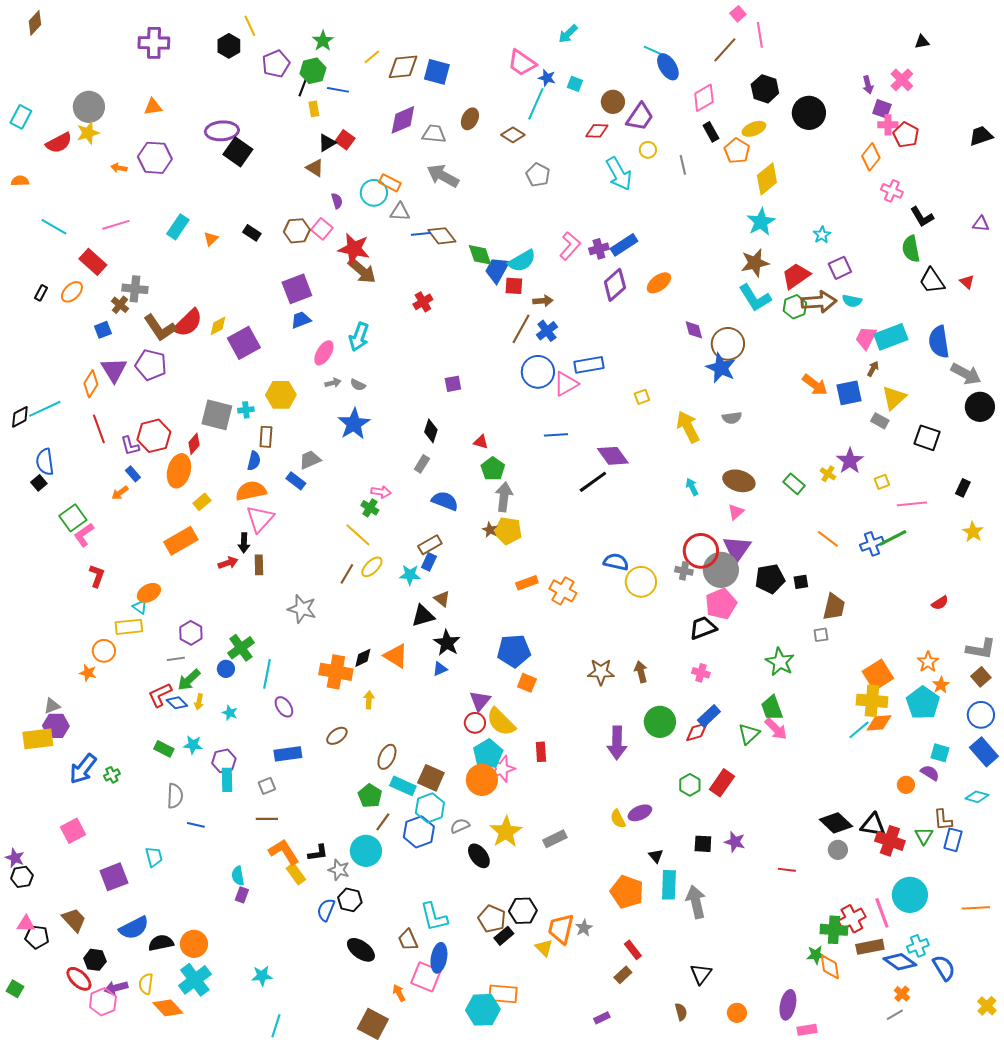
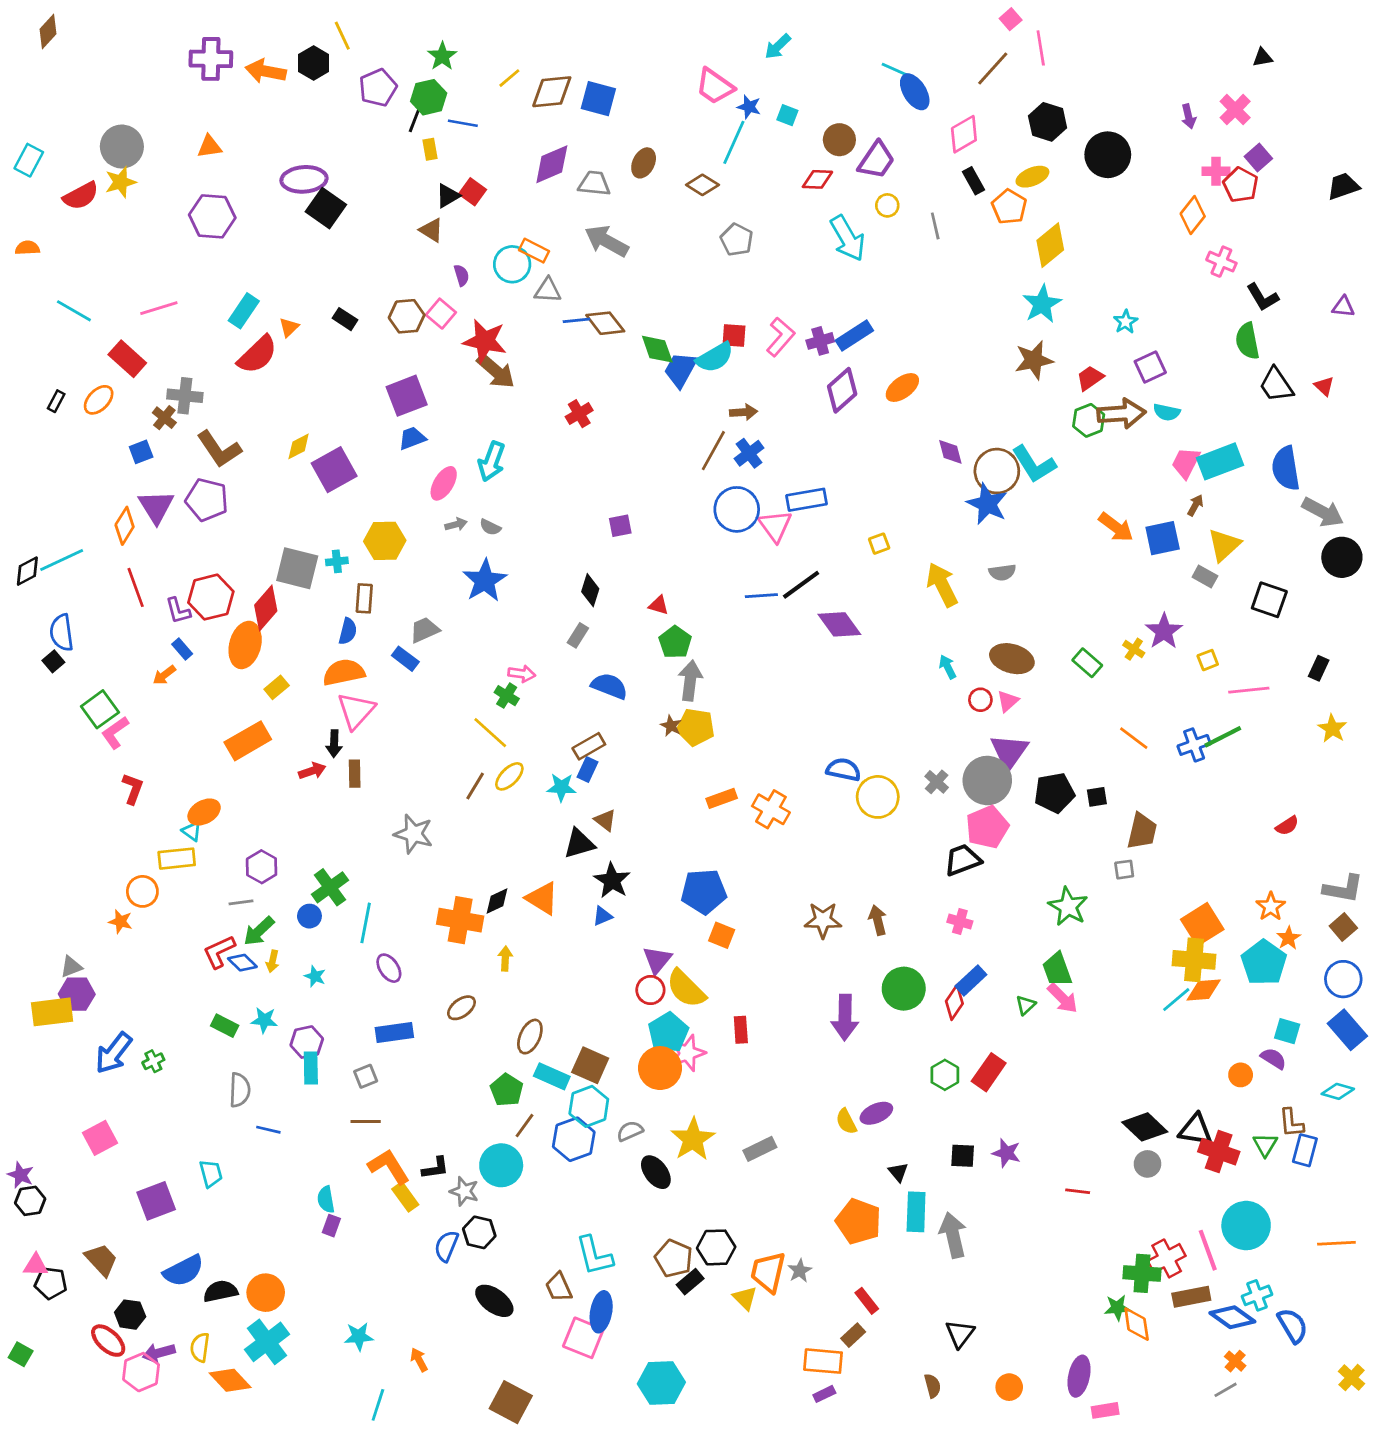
purple square: (882, 109) -> (1258, 157), moved, turned 30
orange arrow: (119, 168) -> (266, 71), moved, size x1.8
red trapezoid: (796, 276) -> (1090, 378), size x0.7
red square: (514, 286) -> (734, 335), moved
cyan L-shape: (755, 298) -> (1034, 464), moved
red semicircle: (188, 323) -> (257, 355), moved
pink triangle: (566, 384) -> (775, 526), turned -36
red diamond: (194, 444) -> (266, 608), size x1.5
black line: (593, 482) -> (801, 585), moved
red circle: (701, 551) -> (980, 700), moved, size x0.5
gray cross: (684, 571) -> (937, 782), turned 30
red diamond: (697, 732) -> (954, 1002), turned -40
green triangle: (749, 734) -> (1026, 1005), size x0.7
orange arrow: (399, 993) -> (419, 1360), moved
orange rectangle: (503, 994) -> (823, 1361), moved

